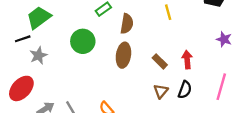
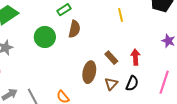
brown semicircle: (127, 24) -> (74, 29), moved
brown ellipse: (123, 55) -> (89, 72), moved

